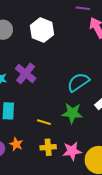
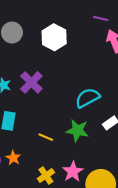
yellow cross: (48, 147) -> (46, 176), moved, turned -35
pink star: (72, 151) -> (73, 172), turned -30

